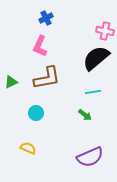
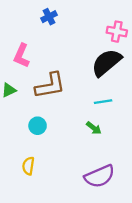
pink L-shape: (40, 46) -> (21, 56), moved
yellow semicircle: (28, 148) -> (28, 166), turned -105

